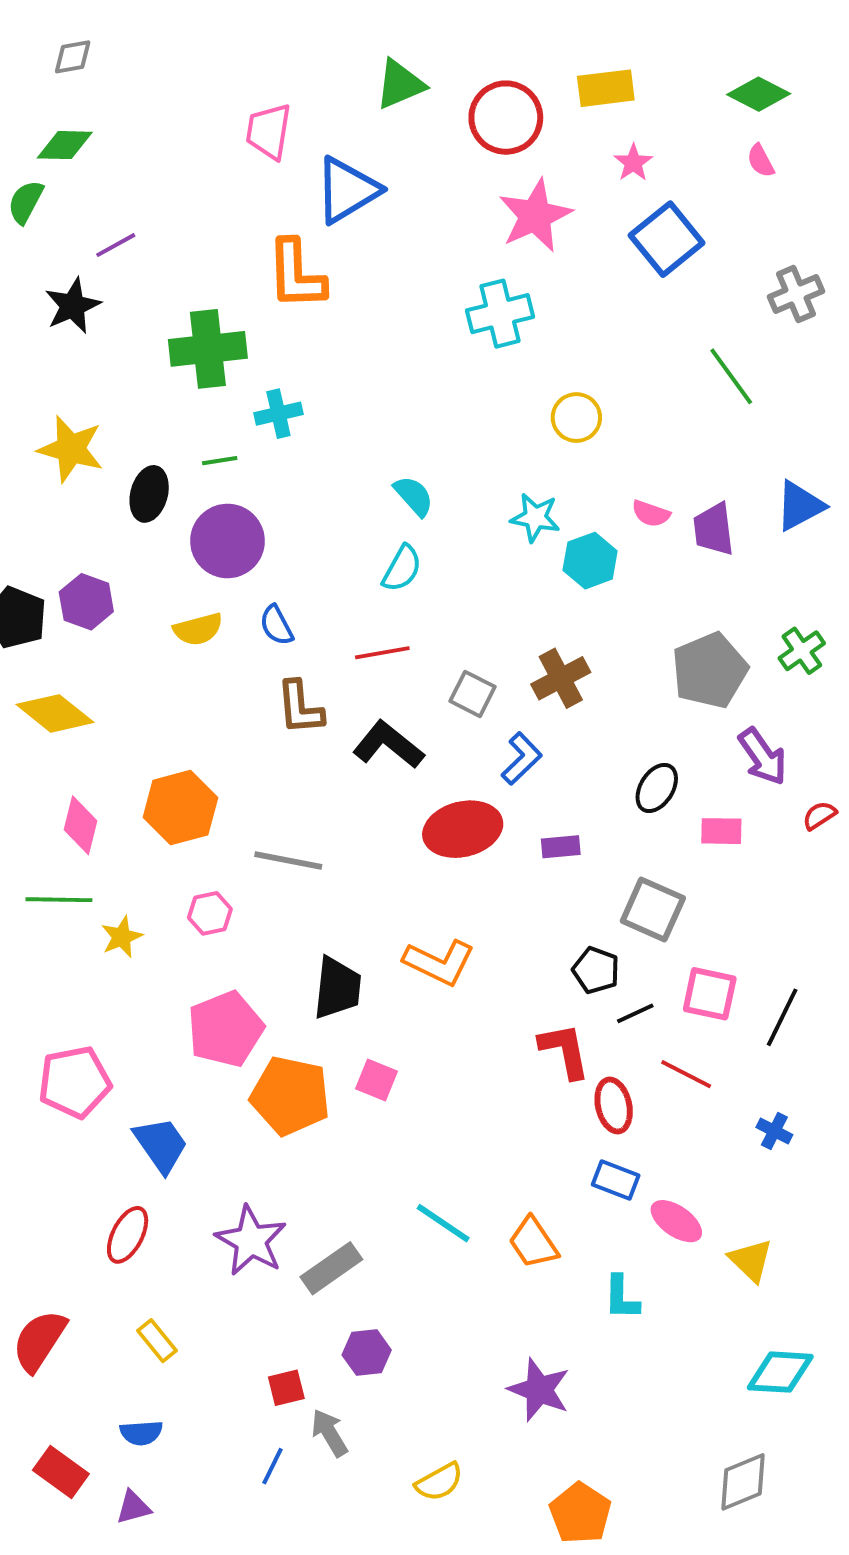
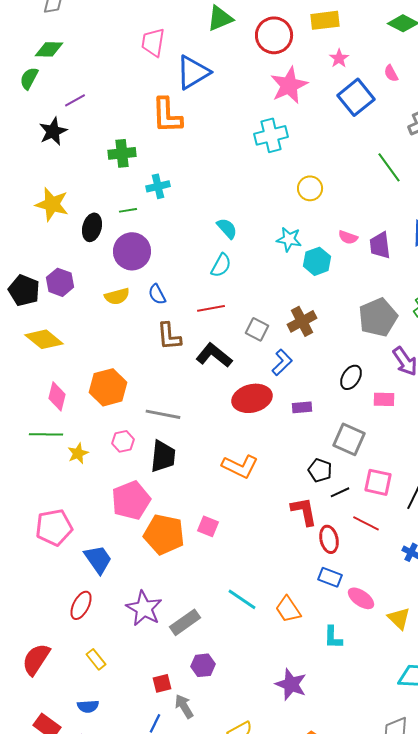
pink semicircle: (761, 161) -> (391, 73), moved
green cross: (208, 349) -> (122, 153), size x0.7
black trapezoid: (337, 988) -> (163, 456), moved

